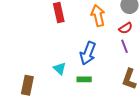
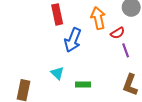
red semicircle: (126, 28) -> (118, 33), moved
blue arrow: (88, 53) -> (73, 40), moved

